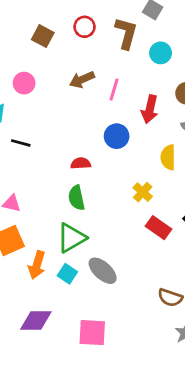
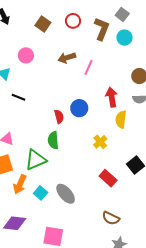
cyan circle: (161, 53) -> (124, 38), moved
red arrow: (150, 109) -> (112, 97), moved, turned 150
blue circle: (117, 136) -> (79, 108), moved
red semicircle: (81, 163) -> (59, 117), turned 72
red rectangle: (158, 228) -> (108, 178), moved
green triangle: (71, 238) -> (36, 160), moved

